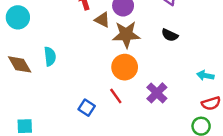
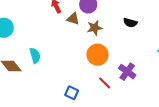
brown star: (126, 35) -> (95, 28), size x0.7
red line: (116, 96) -> (105, 83), moved

